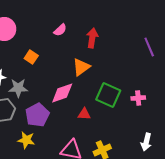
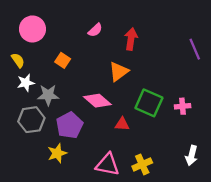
pink diamond: (62, 93) -> (97, 101), turned 60
yellow star: (26, 140) -> (57, 153), turned -30

